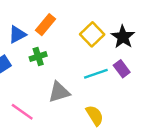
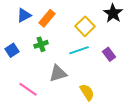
blue triangle: (17, 34) -> (24, 15), moved
black star: (123, 37) -> (113, 13), moved
cyan line: (96, 74) -> (79, 50), moved

